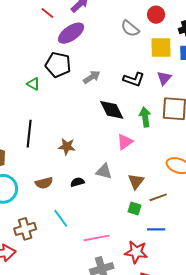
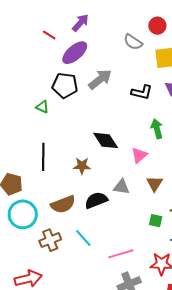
gray arrow: (92, 77) -> (100, 79), moved, size x1.4
black diamond: (112, 110) -> (106, 140), moved
brown triangle: (136, 181) -> (155, 184), moved
black semicircle: (77, 182) -> (96, 200), size x1.6
brown semicircle: (44, 183) -> (63, 204), size x1.4
brown cross: (25, 229) -> (50, 240), moved

